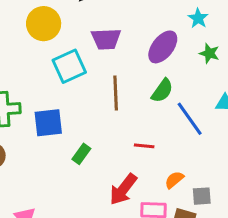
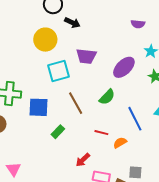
green semicircle: (162, 91) -> (107, 97), moved
brown line: (116, 93) -> (76, 103), moved, turned -35
orange semicircle: (174, 180) -> (120, 143), moved
red arrow: (123, 189) -> (83, 160), size x0.7

